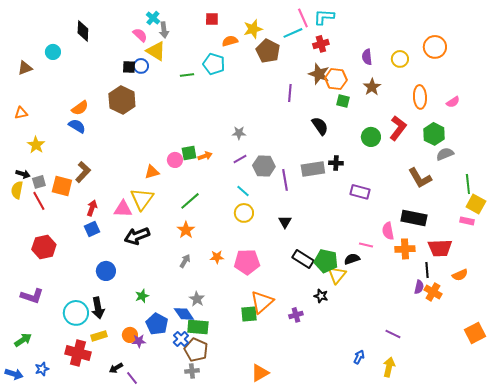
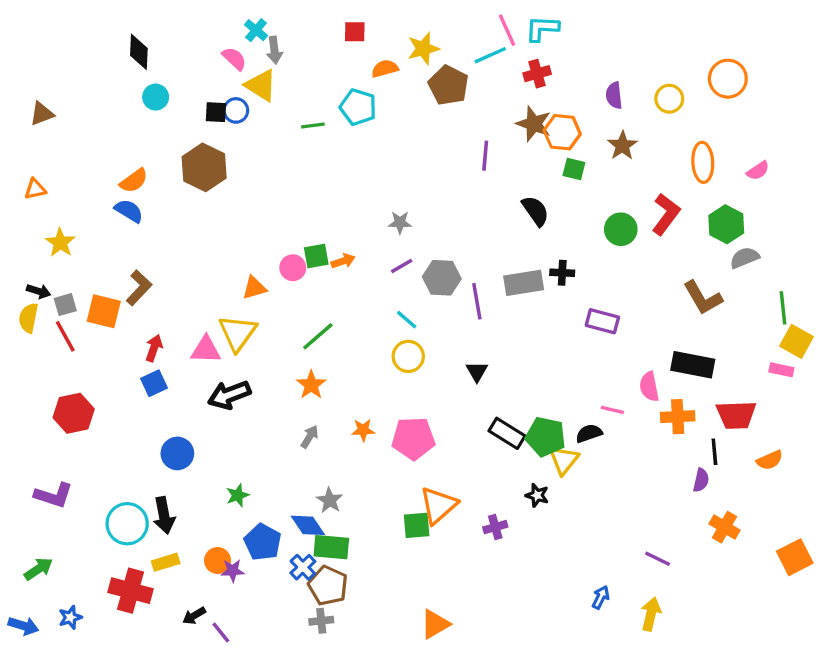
cyan circle: (53, 52) -> (156, 97), moved
orange cross: (433, 292) -> (724, 527), moved

